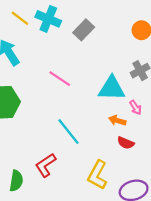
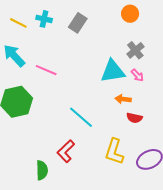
cyan cross: (48, 19) -> (44, 19), size x0.7
pink line: (60, 79) -> (46, 70), moved
pink arrow: (136, 107) -> (137, 75), moved

